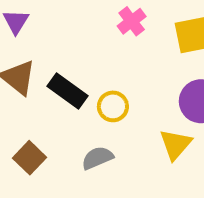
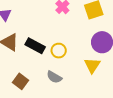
gray semicircle: (97, 158) -> (54, 77), turned -119

